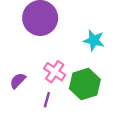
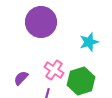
cyan star: (94, 40) -> (89, 42), turned -30

